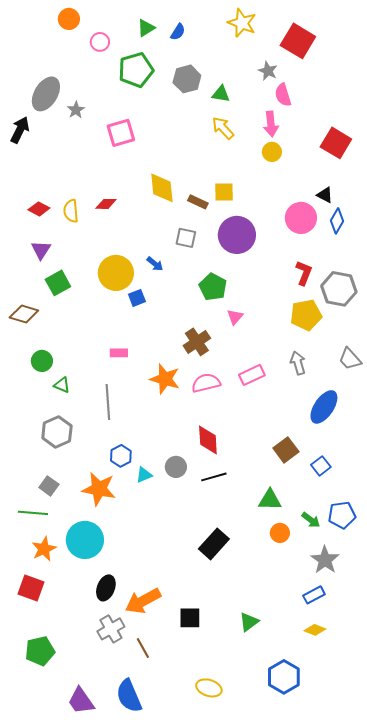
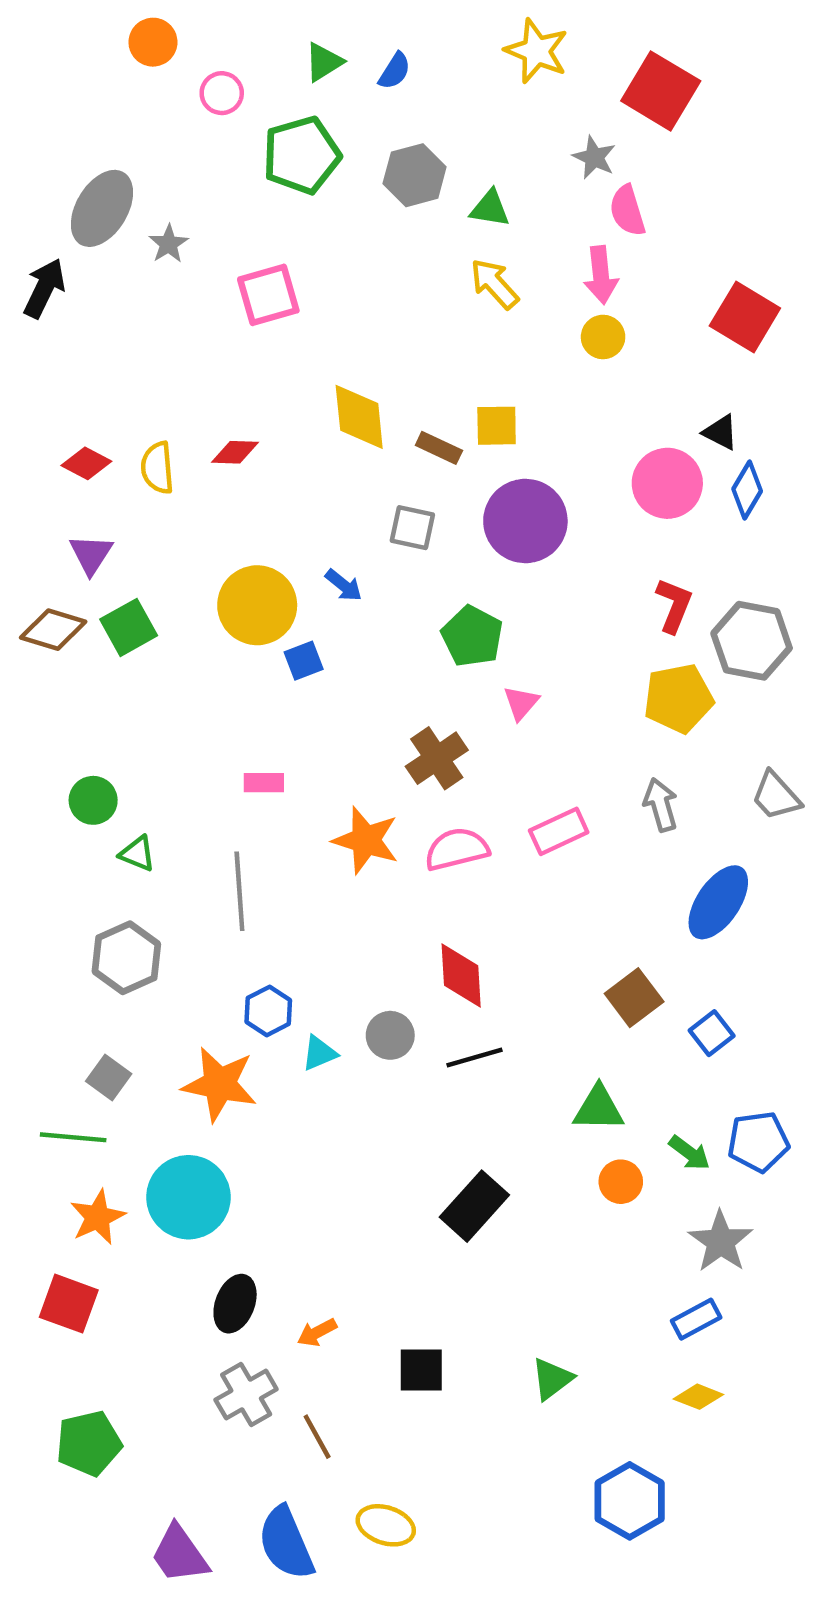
brown diamond: (24, 314) -> (53, 630), moved
orange arrow: (143, 601) -> (317, 1332), size x0.5
yellow ellipse: (209, 688) -> (386, 1525), moved

